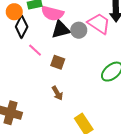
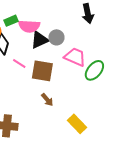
pink trapezoid: (99, 24) -> (75, 57), moved
brown square: (58, 62) -> (42, 71), size x1.6

